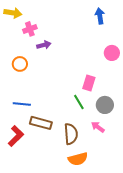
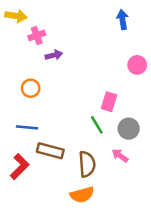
orange circle: (20, 64) -> (31, 88), moved
orange semicircle: (78, 159) -> (82, 195), moved

